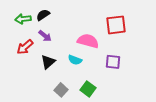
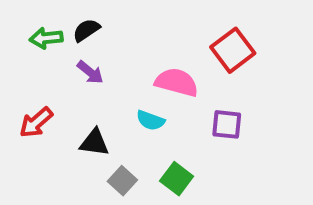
red square: (116, 25) -> (233, 50), turned -30
red arrow: (25, 47) -> (36, 122), moved
black triangle: (48, 62) -> (94, 143), moved, turned 49

